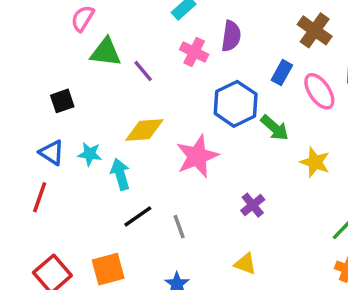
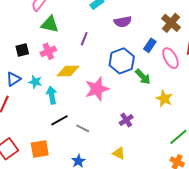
purple semicircle: (231, 36) -> (123, 22), turned 66
pink cross: (194, 52) -> (48, 51), moved, turned 35
purple line: (143, 71) -> (84, 39), moved, turned 56
blue triangle: (52, 153) -> (13, 79), turned 49
gray line: (179, 227) -> (83, 128), turned -48

